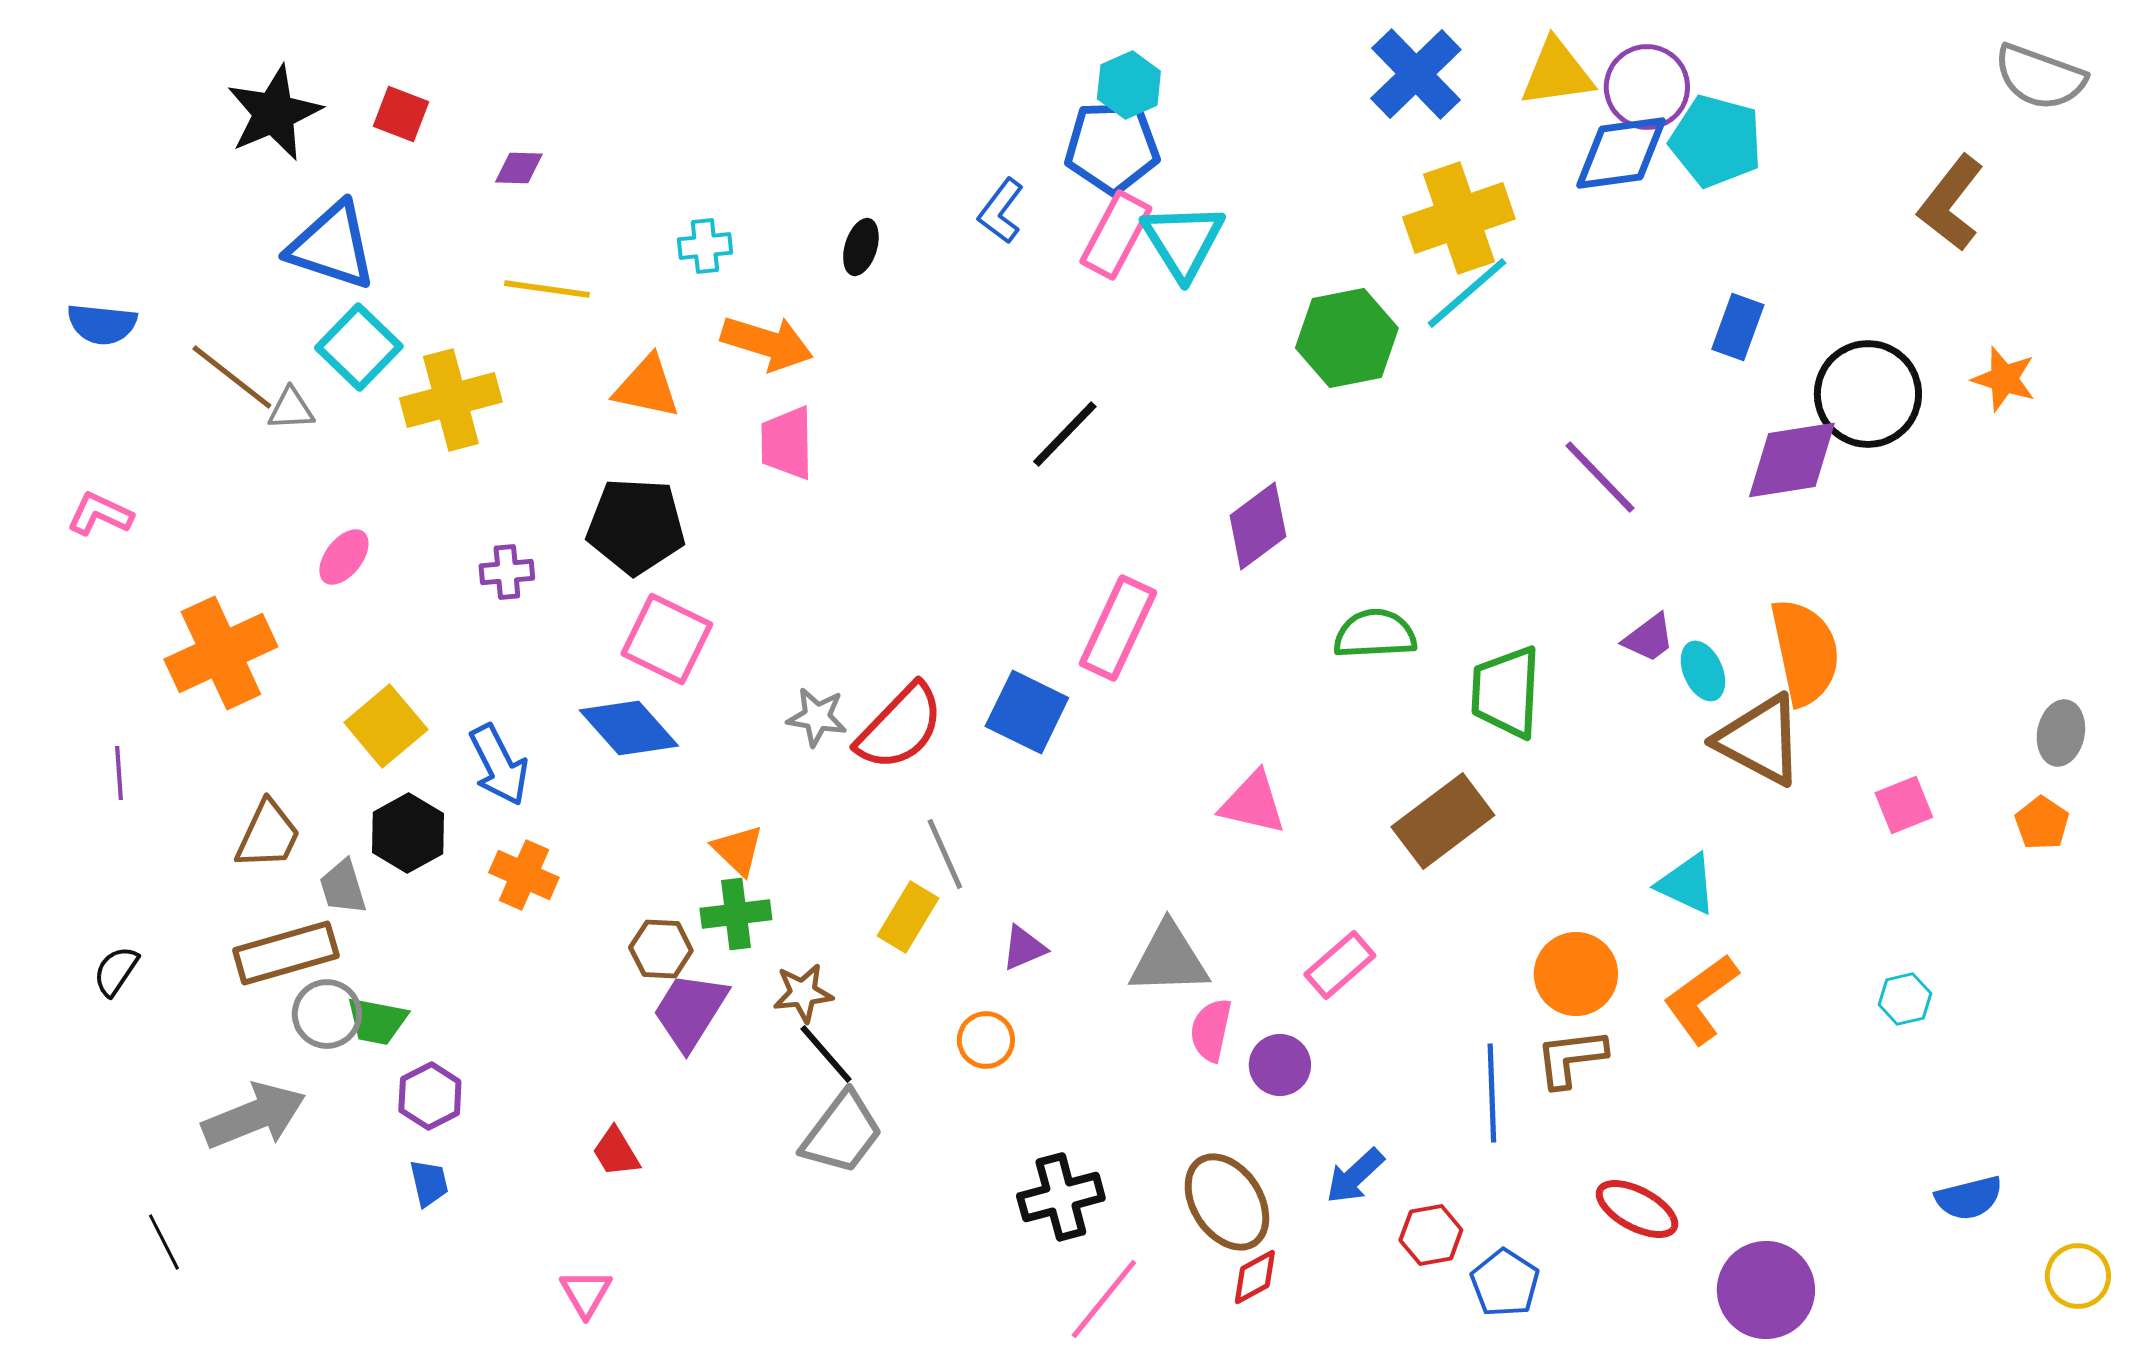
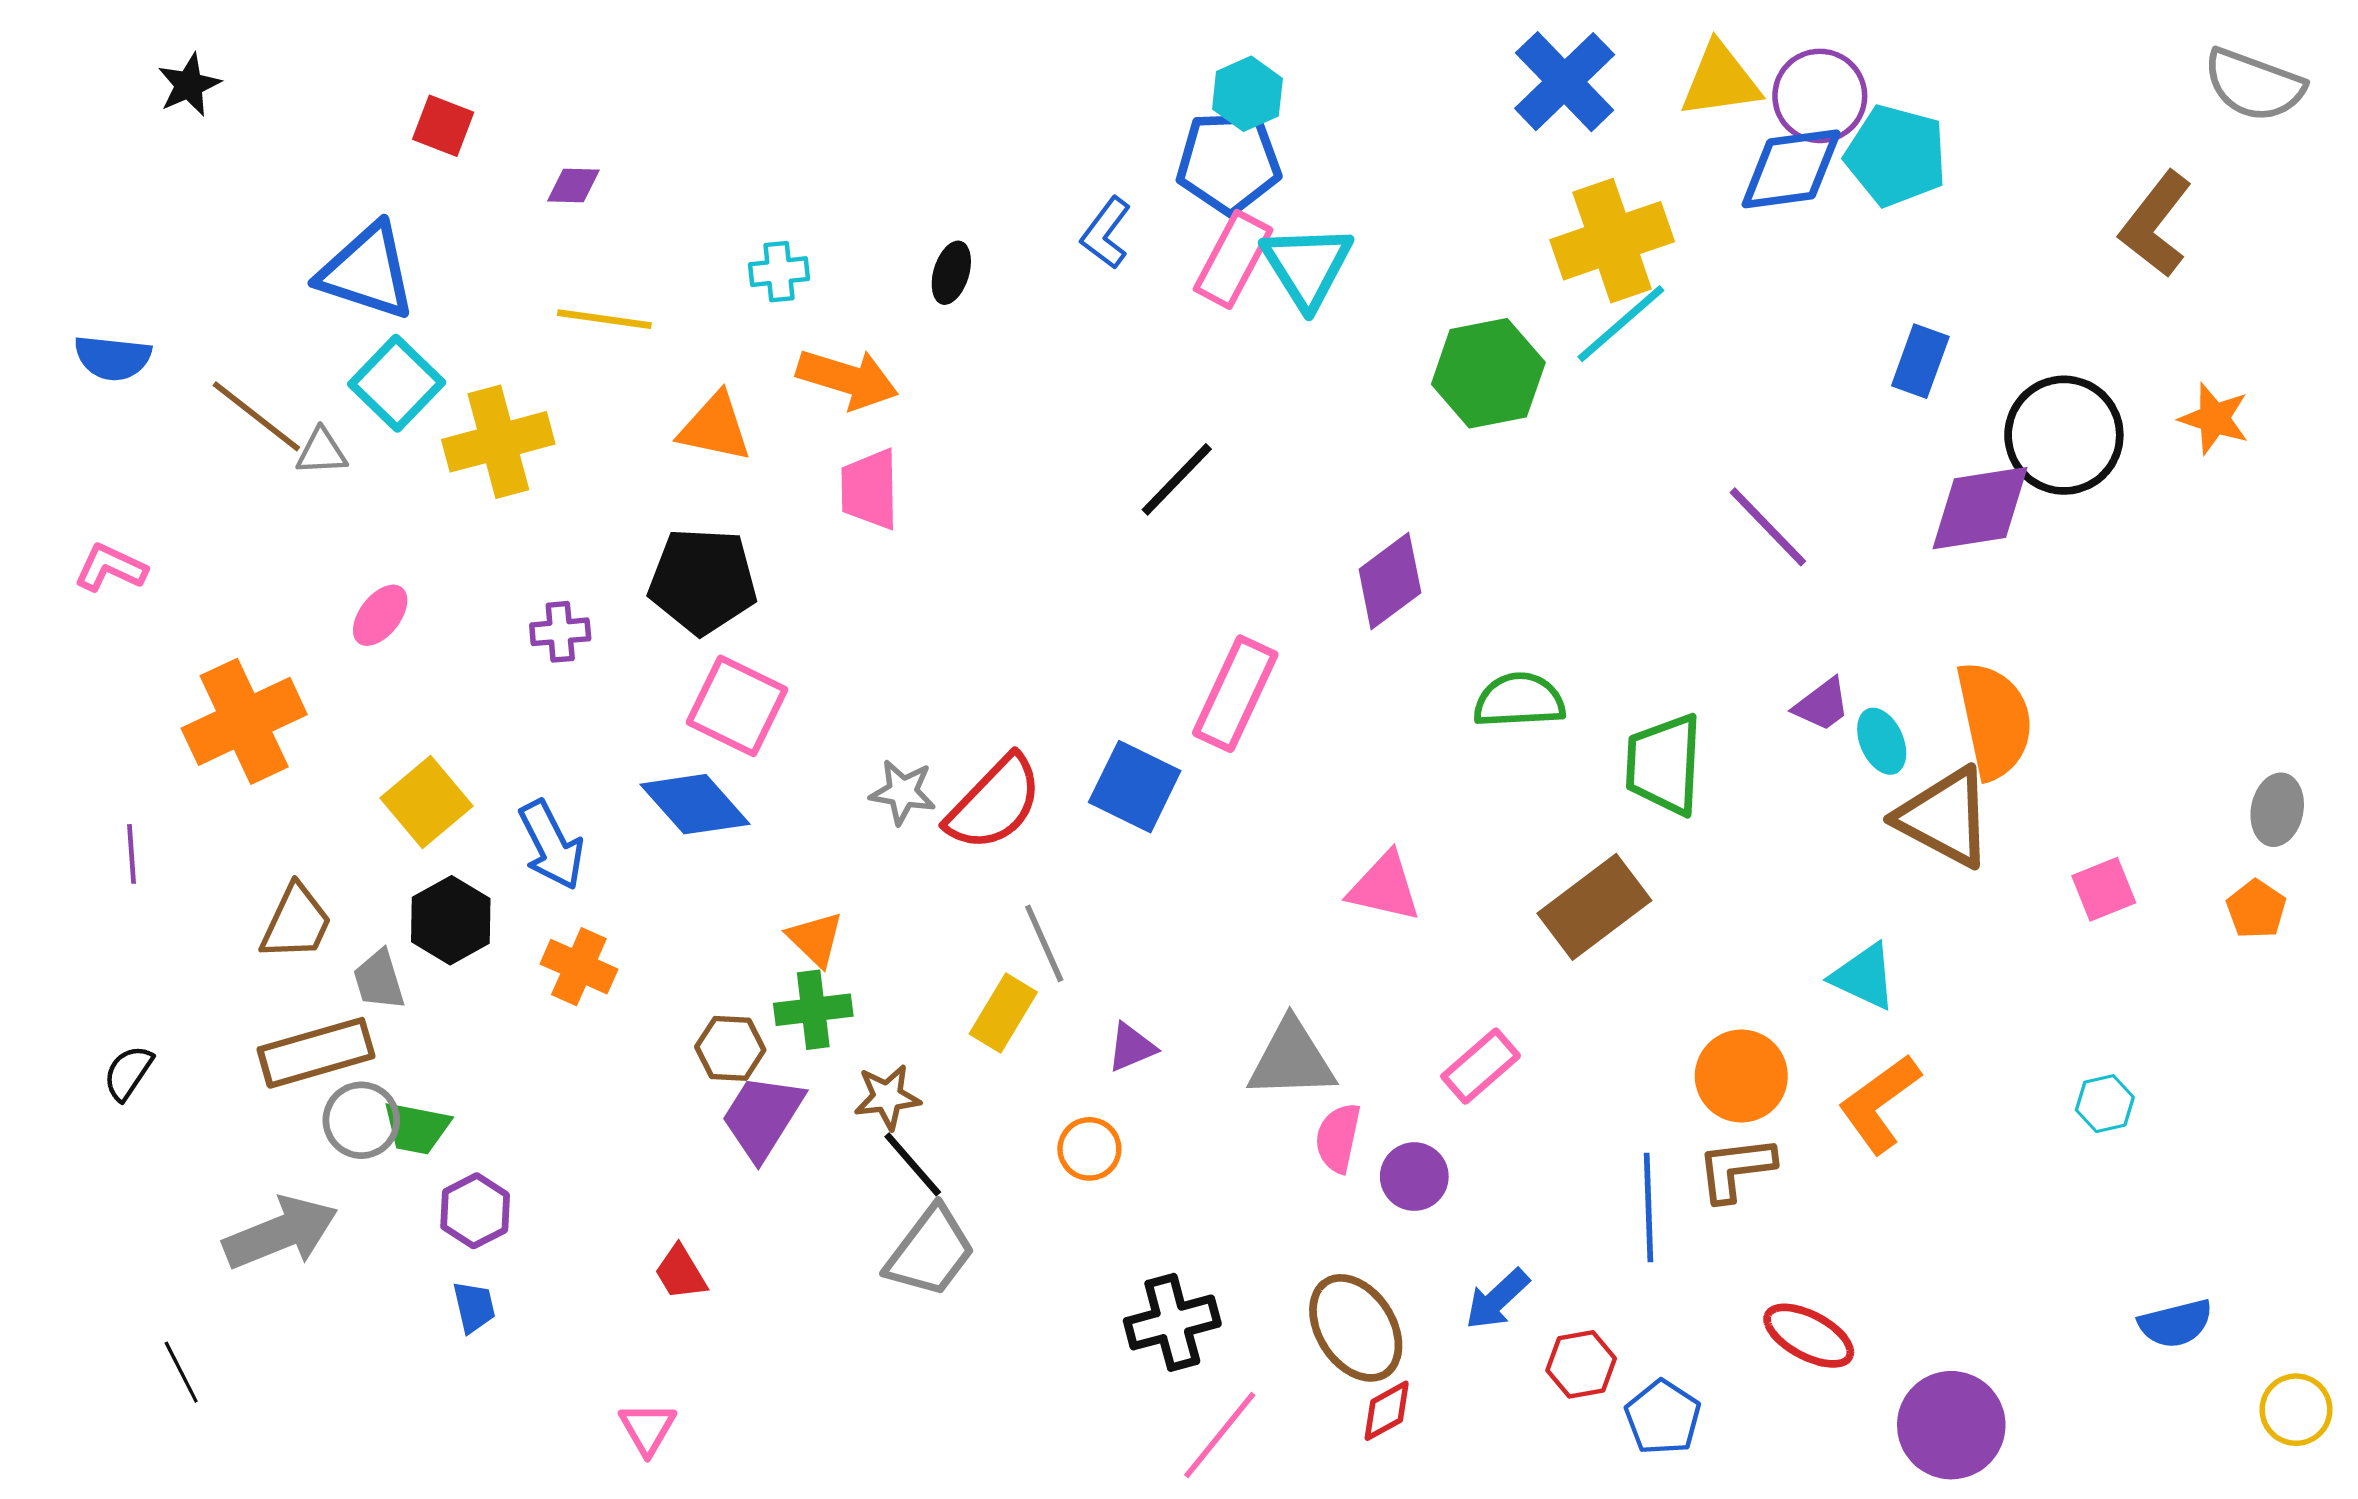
black star: (274, 113) -> (189, 85), moved, size x0.6

